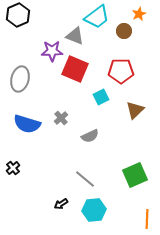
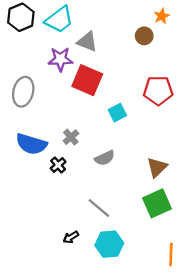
cyan trapezoid: (97, 17) -> (59, 20), moved
red pentagon: (121, 71) -> (158, 91), moved
brown triangle: (135, 110) -> (157, 167), moved
black cross: (13, 168) -> (58, 165), moved

